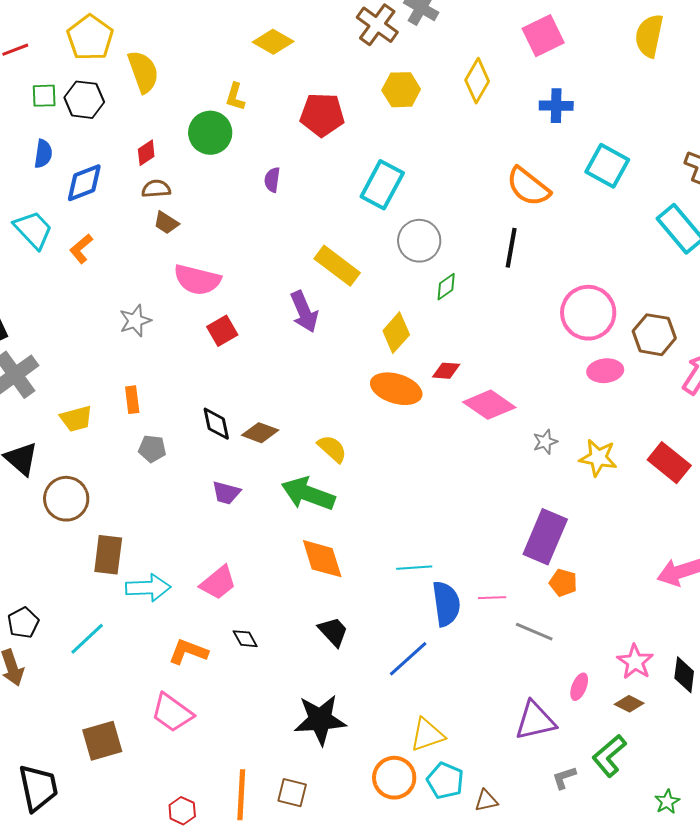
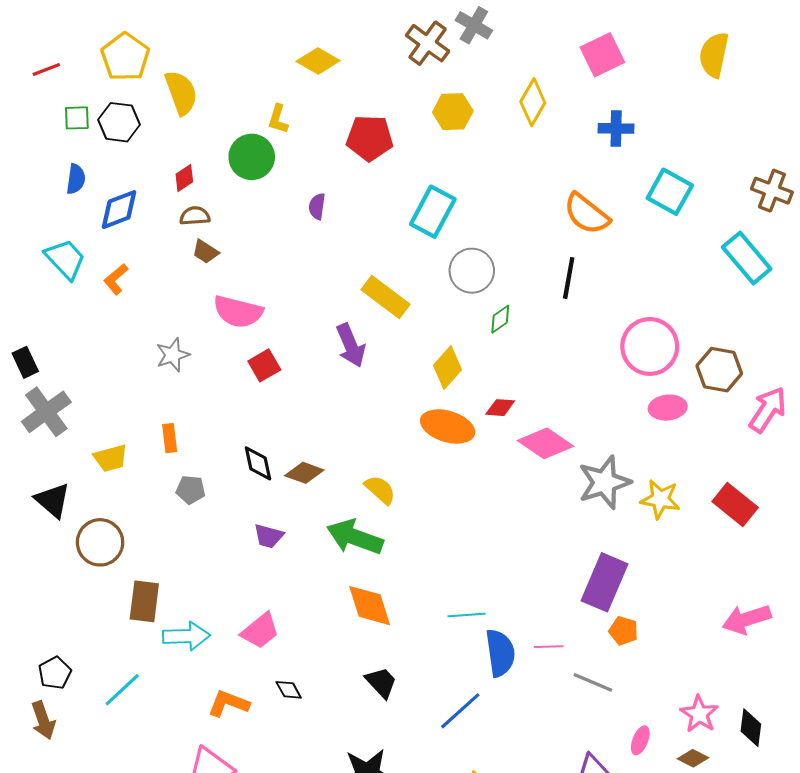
gray star: (545, 442) -> (604, 482), size x2.0

